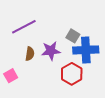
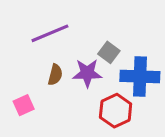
gray square: (73, 36) -> (109, 52), moved

